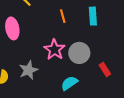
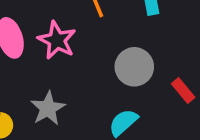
pink star: (55, 50) -> (57, 40), moved

